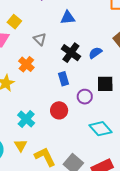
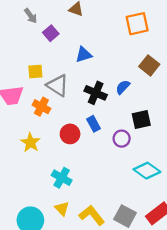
yellow square: (14, 22) -> (35, 72), moved, turned -32
gray triangle: (40, 39) -> (58, 85), size x1.5
orange cross: (26, 64) -> (41, 107), moved
red circle: (59, 110) -> (70, 134), moved

